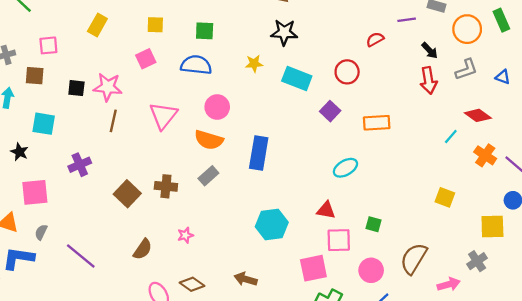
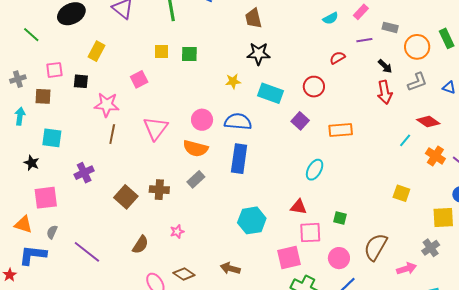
yellow square: (155, 25) -> (162, 52), moved
blue semicircle: (196, 65) -> (238, 122), moved
black square: (76, 88) -> (81, 81), moved
cyan ellipse: (345, 168) -> (315, 170), turned -30

